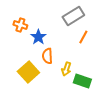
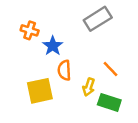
orange line: (83, 37) -> (111, 69), moved, turned -72
yellow square: (28, 72) -> (40, 91), turned 30

